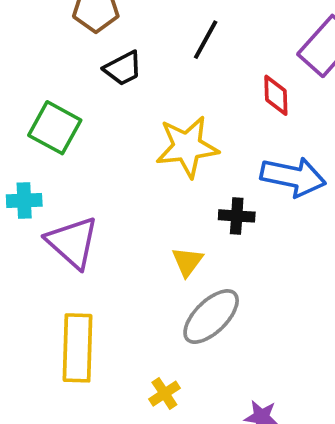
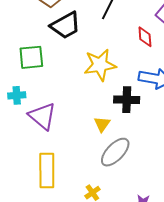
black trapezoid: (123, 68) -> (65, 25), size x1.5
green square: (55, 128) -> (31, 57), turned -32
black cross: (237, 216) -> (127, 100), size x1.4

